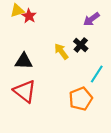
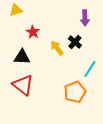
red star: (29, 16) -> (33, 32), moved
purple arrow: (91, 19) -> (85, 18), turned -56

